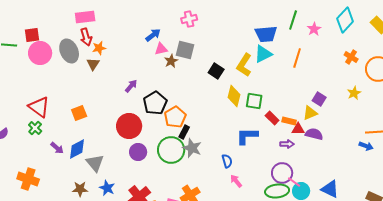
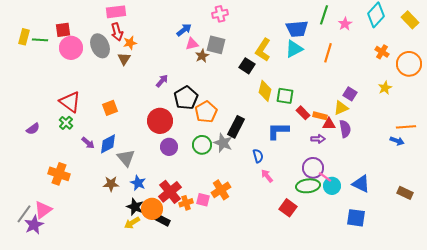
yellow L-shape: (244, 65) -> (263, 50), moved
black rectangle: (184, 132) -> (236, 127), moved, size x1.5
purple semicircle: (314, 134) -> (345, 129), turned 66
green circle: (171, 150) -> (202, 145), size x0.7

